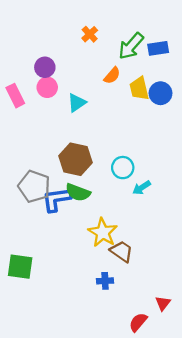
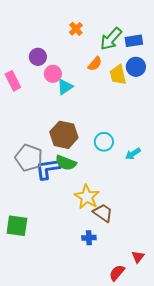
pink circle: (47, 87) -> (53, 74), moved
blue circle: (160, 93) -> (136, 67), moved
cyan arrow: (142, 188) -> (133, 154), moved

